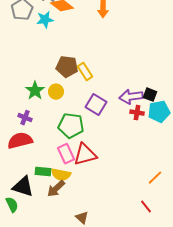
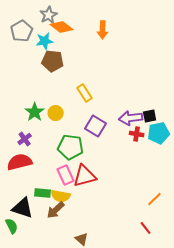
brown pentagon: (67, 67) -> (53, 61), moved
black square: (150, 95) -> (150, 116), turned -32
purple cross: (25, 118) -> (25, 139), turned 32

